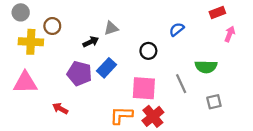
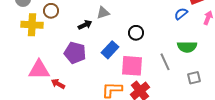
blue semicircle: (177, 29) -> (181, 14), moved
blue rectangle: (107, 68) -> (110, 50), moved
pink triangle: (25, 83) -> (39, 70), moved

